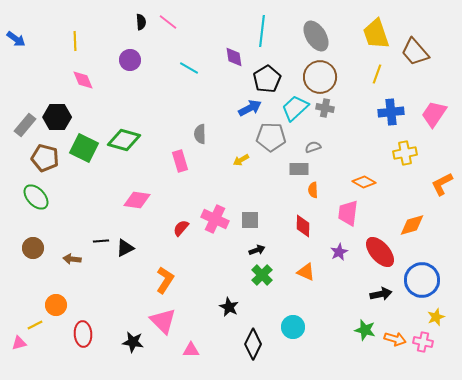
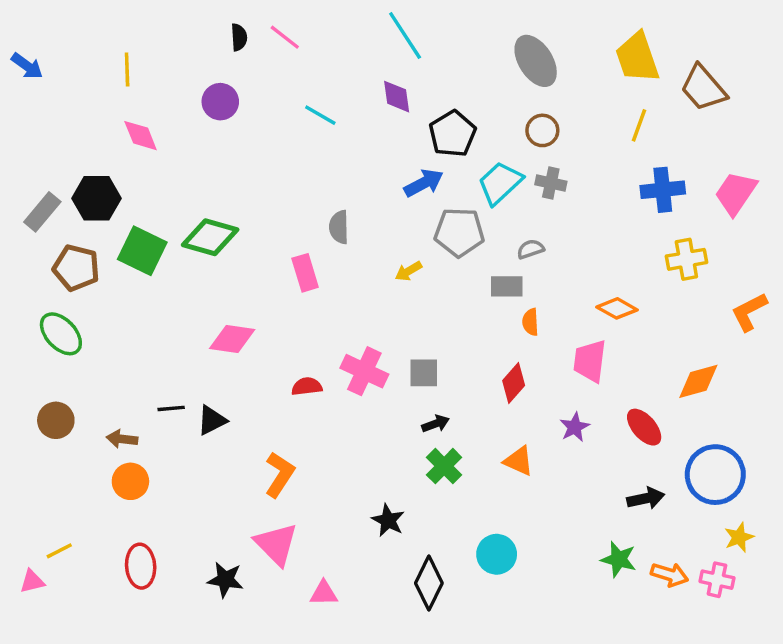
cyan line: (262, 31) -> (405, 36), moved, turned -40
brown circle: (320, 77) -> (542, 130), size x0.6
red diamond: (303, 226) -> (514, 383), turned 40
red semicircle: (181, 228) -> (307, 386), turned 42
red ellipse: (380, 252) -> (644, 427), size x0.7
orange circle: (56, 305) -> (130, 481), moved

